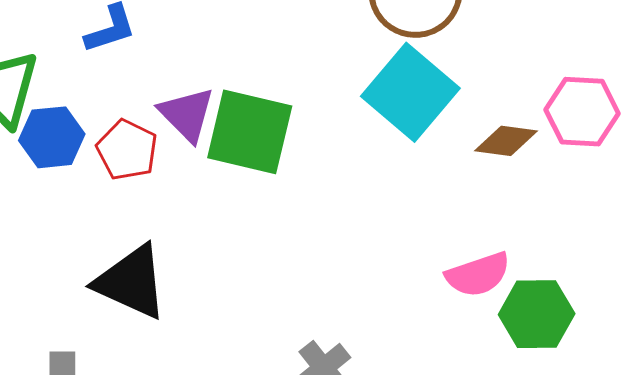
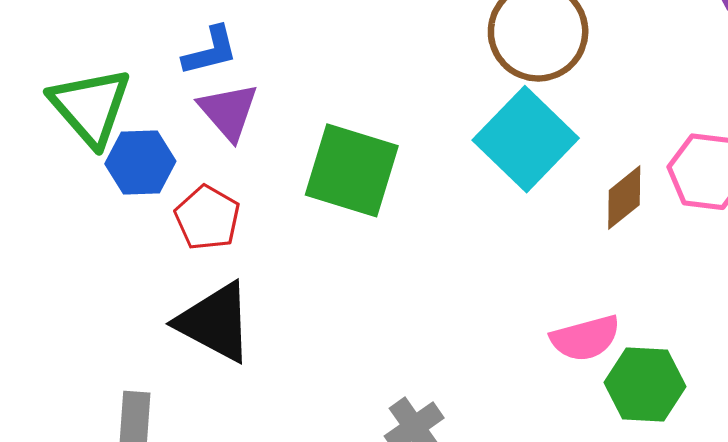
purple triangle: (187, 114) -> (228, 111), moved
brown diamond: (506, 141) -> (624, 198), turned -50
red pentagon: (127, 150) -> (207, 218), moved

